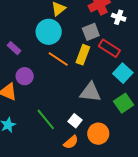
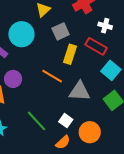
white cross: (119, 17) -> (105, 26), moved
cyan circle: (49, 32) -> (21, 34), moved
gray square: (91, 32) -> (61, 31), moved
orange line: (58, 59) -> (52, 76), moved

